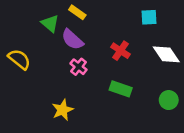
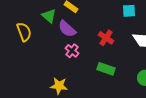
yellow semicircle: (19, 59) -> (24, 32), moved, turned 30
yellow star: (62, 110) -> (59, 86), turned 30

